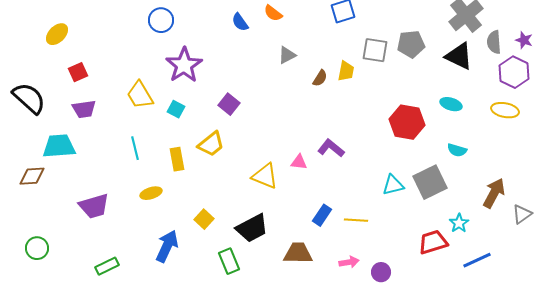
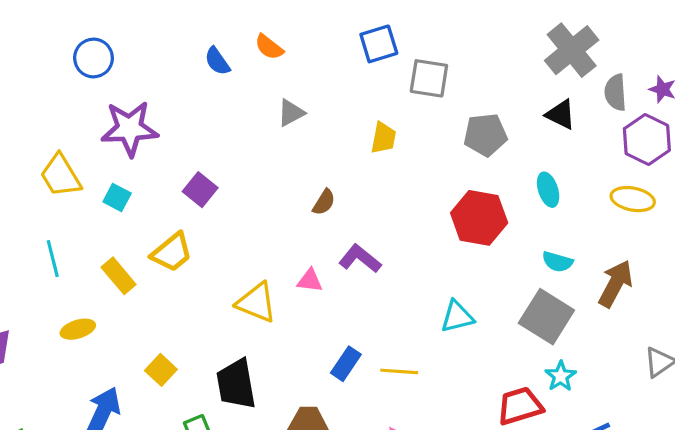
gray pentagon: (411, 44) -> (485, 135), moved
gray square: (375, 50) -> (429, 78), moved
black triangle: (459, 56) -> (561, 114), size x0.7
purple star: (184, 65) -> (130, 129), turned 30
brown semicircle: (320, 78) -> (324, 202), moved
cyan ellipse: (451, 104) -> (548, 190), turned 55
yellow rectangle: (177, 159) -> (119, 276), turned -30
gray square: (430, 182) -> (546, 317), moved, turned -32
brown arrow: (494, 193) -> (615, 284), moved
black trapezoid: (252, 228) -> (236, 384), turned 108

